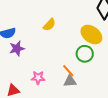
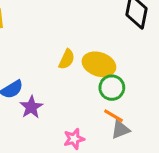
yellow ellipse: (91, 35) -> (99, 64), moved
green circle: (85, 54) -> (112, 88), moved

